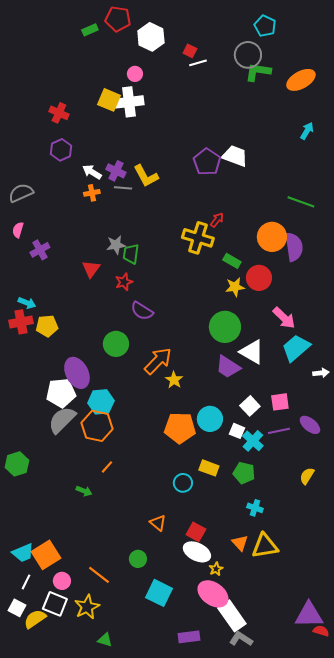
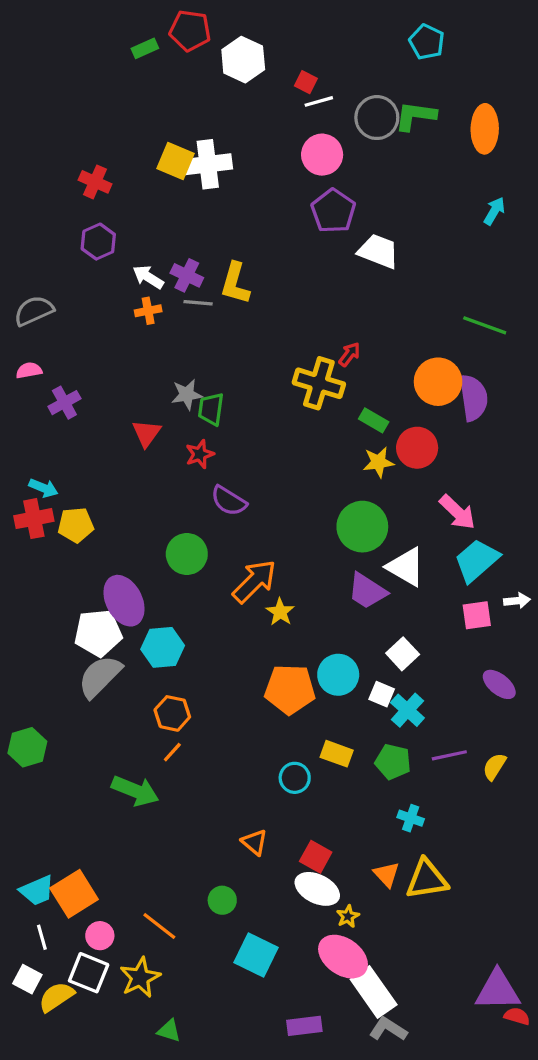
gray circle: (248, 55) -> (377, 118), moved
pink circle: (135, 74) -> (322, 155), moved, size x1.6
orange ellipse: (301, 80) -> (485, 129), turned -60
purple pentagon: (207, 162) -> (333, 211), moved
yellow L-shape: (146, 176) -> (235, 283), turned 44
pink semicircle: (18, 230) -> (29, 370), turned 63
pink square: (280, 402) -> (477, 615), moved
orange hexagon: (97, 426) -> (172, 713), moved, size x0.7
purple line: (279, 431) -> (449, 755), moved
green arrow: (84, 491) -> (135, 791), size x1.8
white line: (26, 582) -> (42, 937), turned -42

